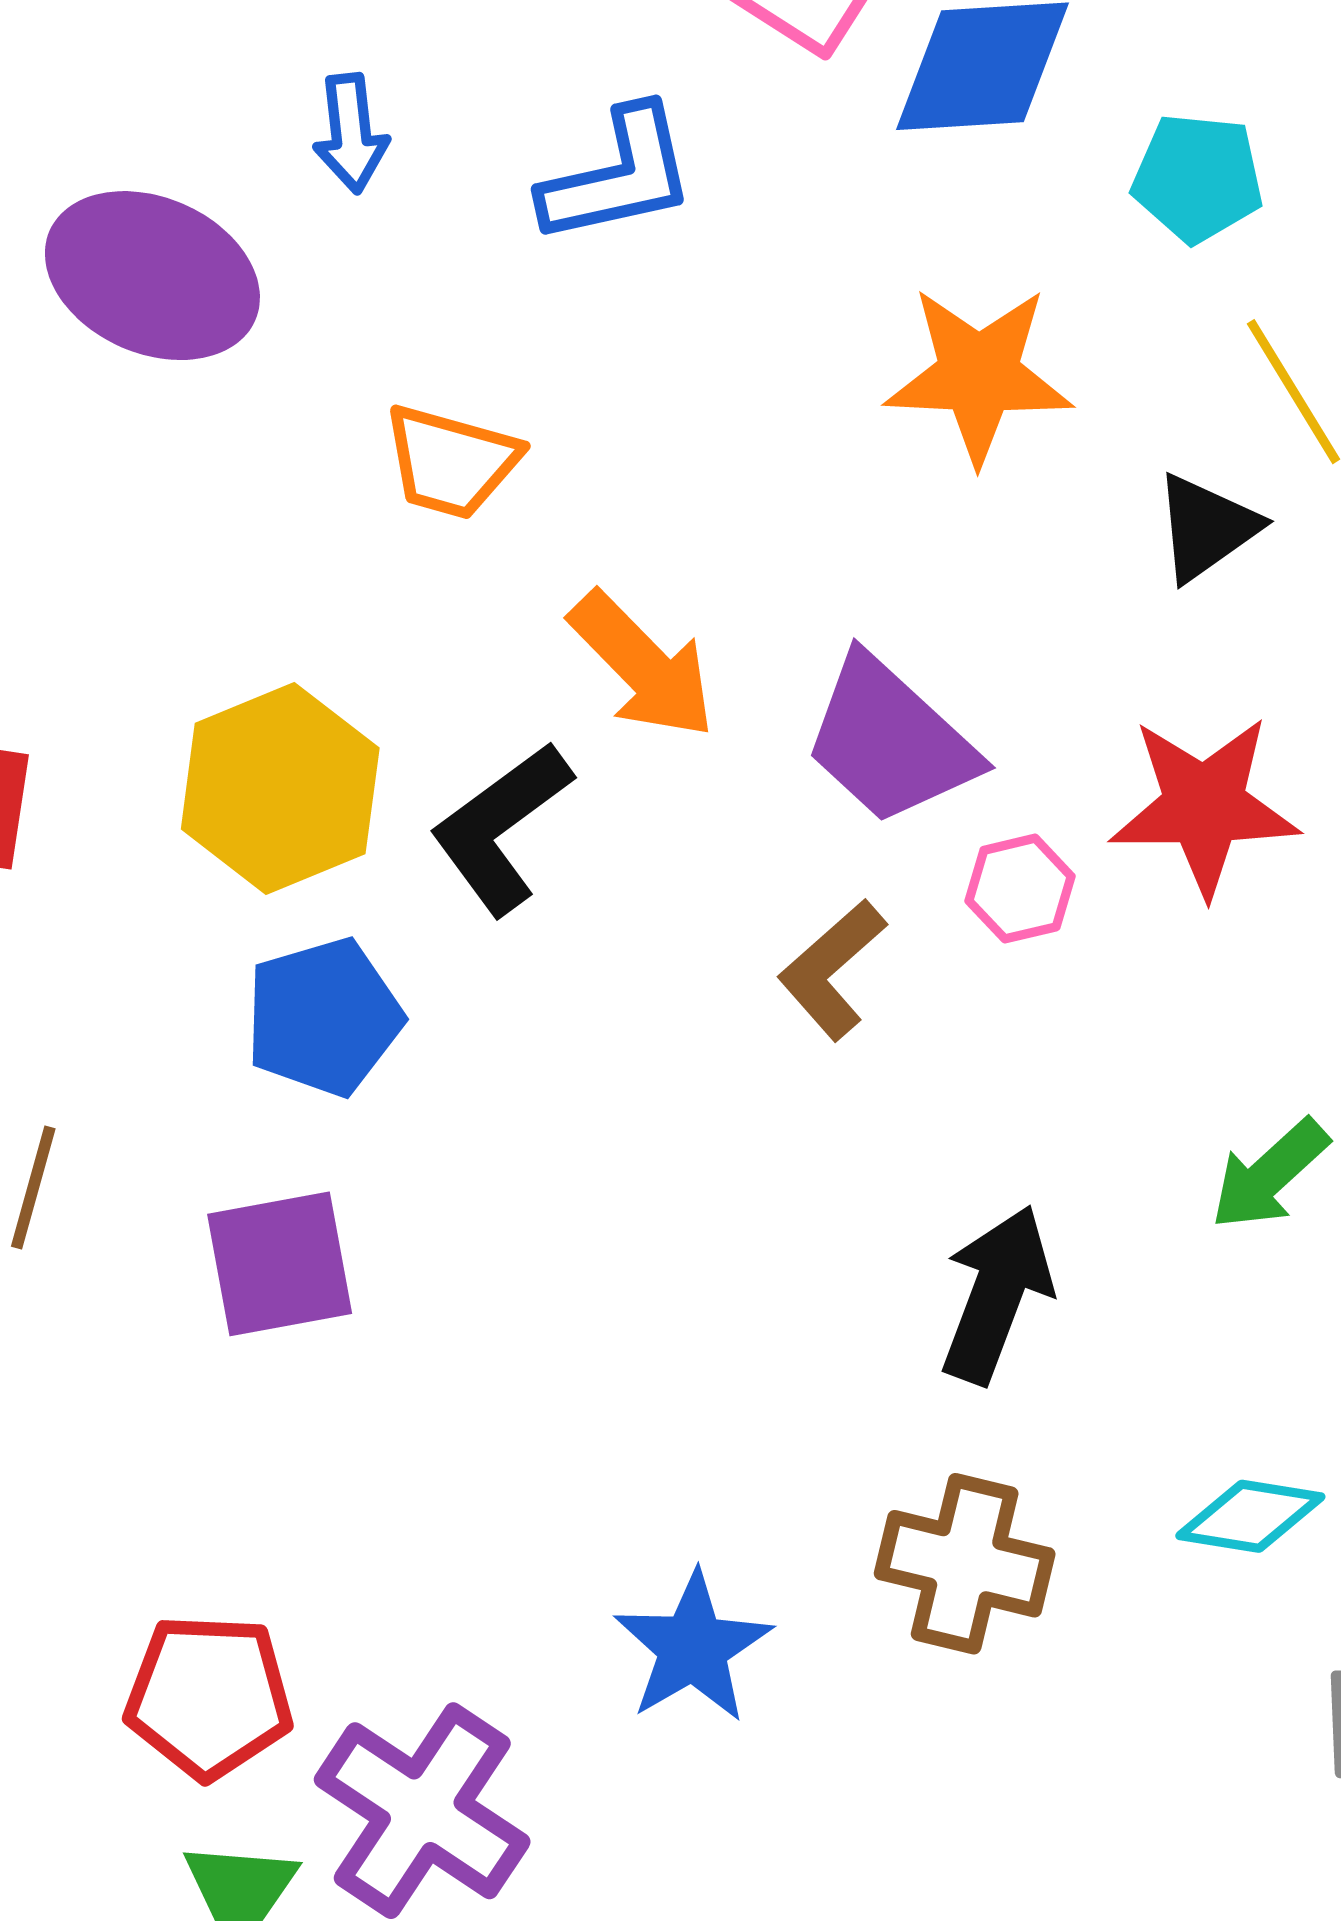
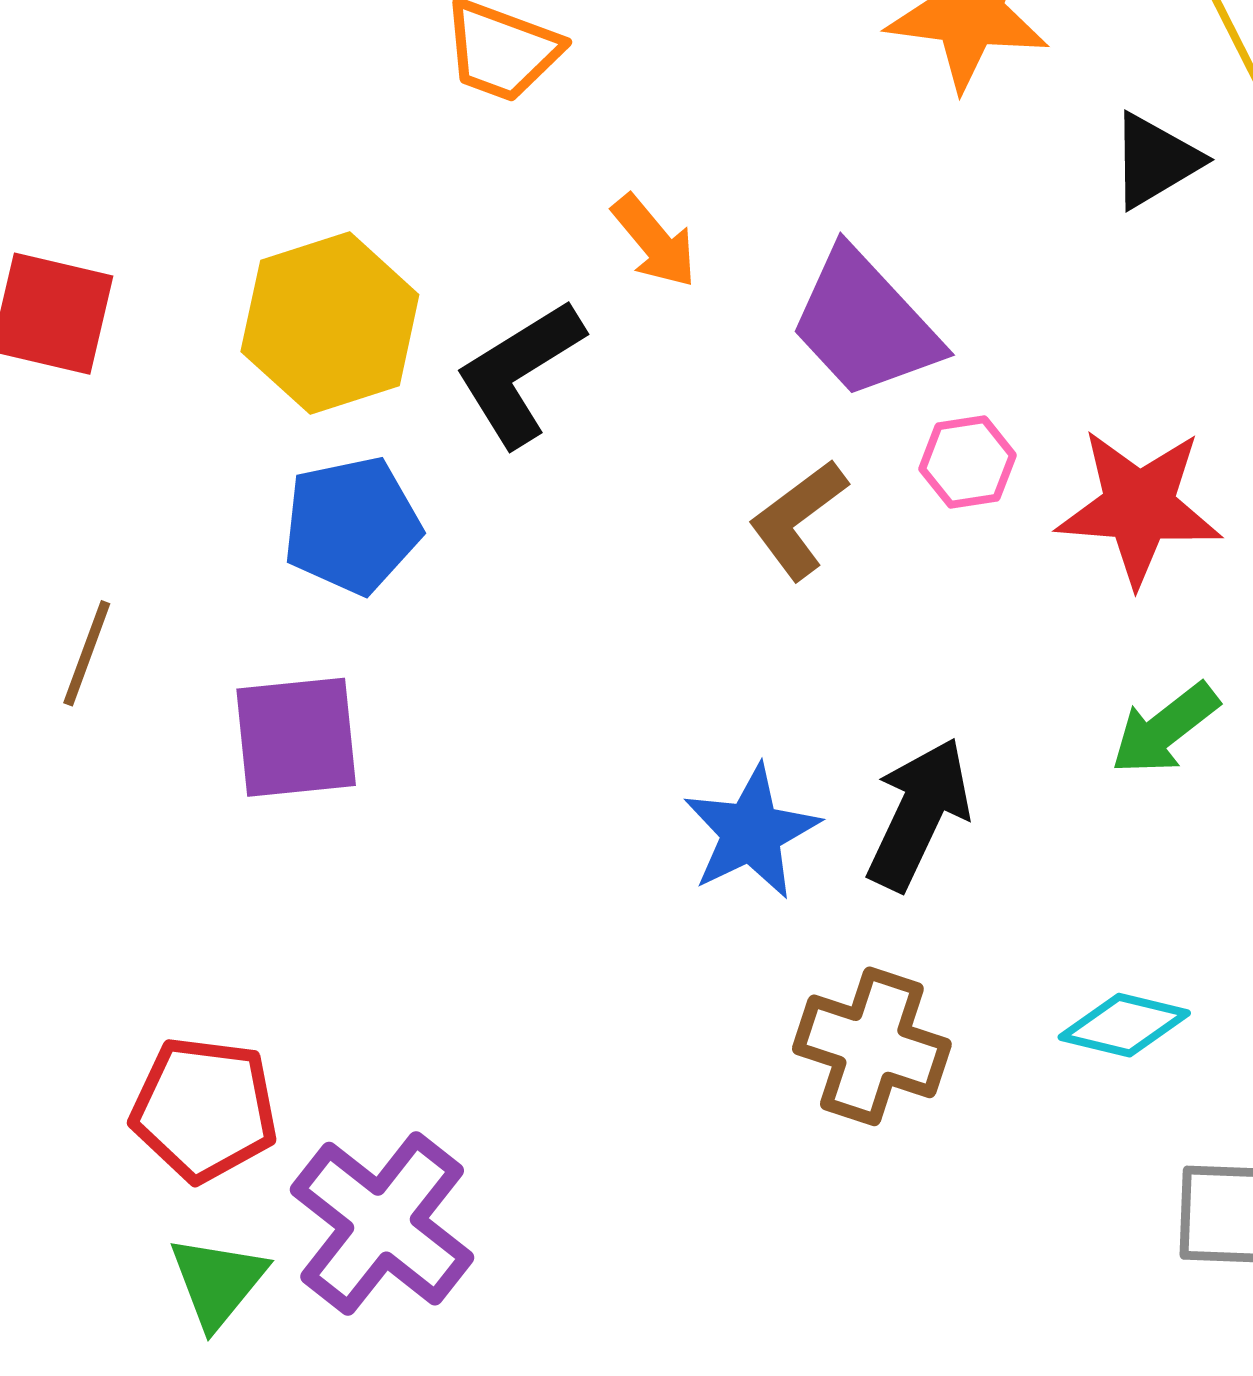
orange arrow: (643, 665) -> (654, 241), size x0.7
red star: (1204, 806) -> (1139, 507), moved
blue star: (693, 1648) -> (751, 832), moved

